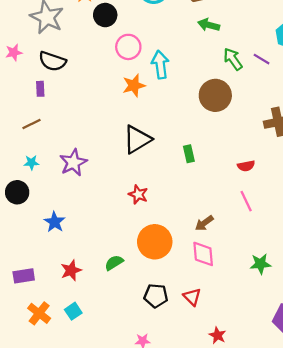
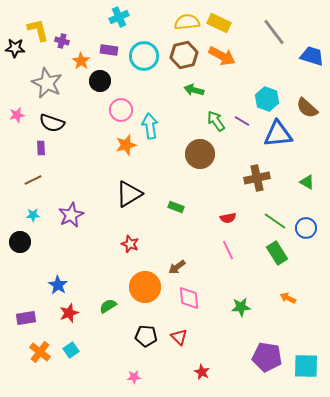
green rectangle: (189, 154) -> (176, 207), turned -56
blue star: (55, 222) -> (58, 285), moved
brown arrow: (204, 223) -> (177, 267), moved

